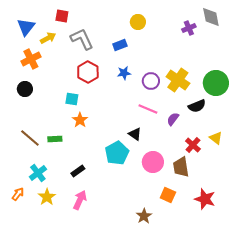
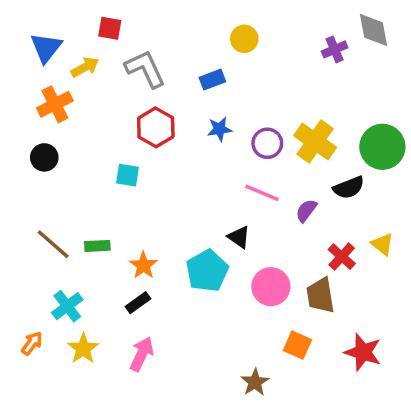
orange star: (80, 120) -> (143, 265), moved

